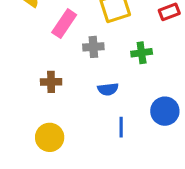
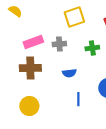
pink rectangle: (64, 24) -> (33, 42), moved, turned 36
brown cross: (51, 82) -> (30, 68), size x1.5

